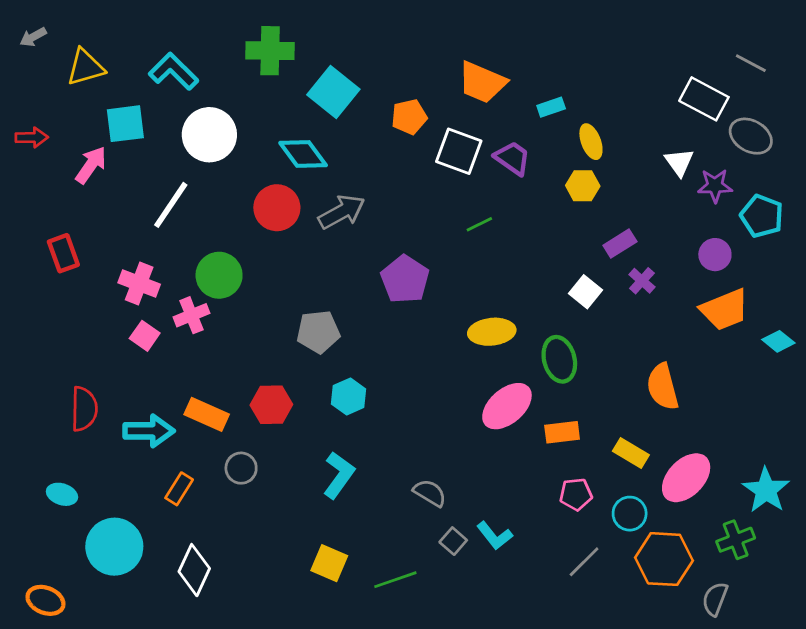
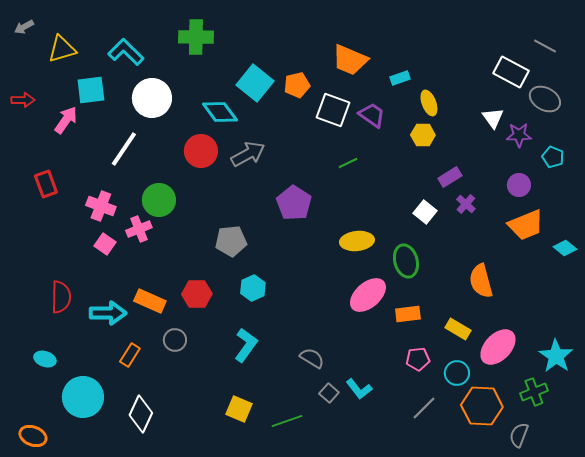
cyan square: (333, 92) -> (255, 83), moved
cyan pentagon: (762, 216) -> (553, 157), size x0.7

